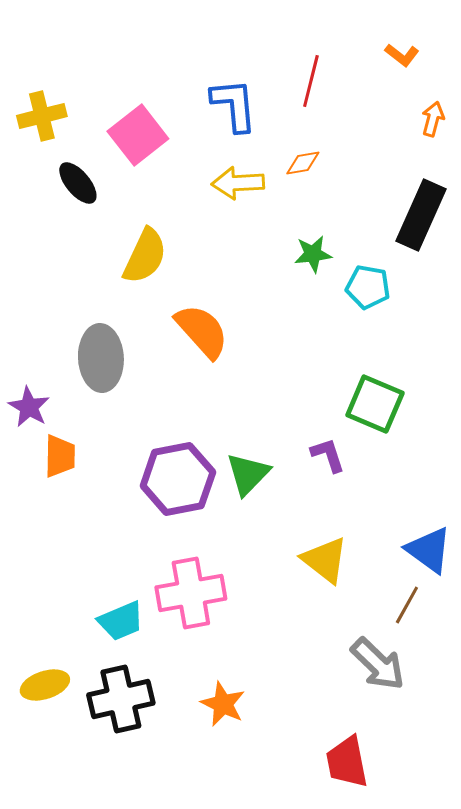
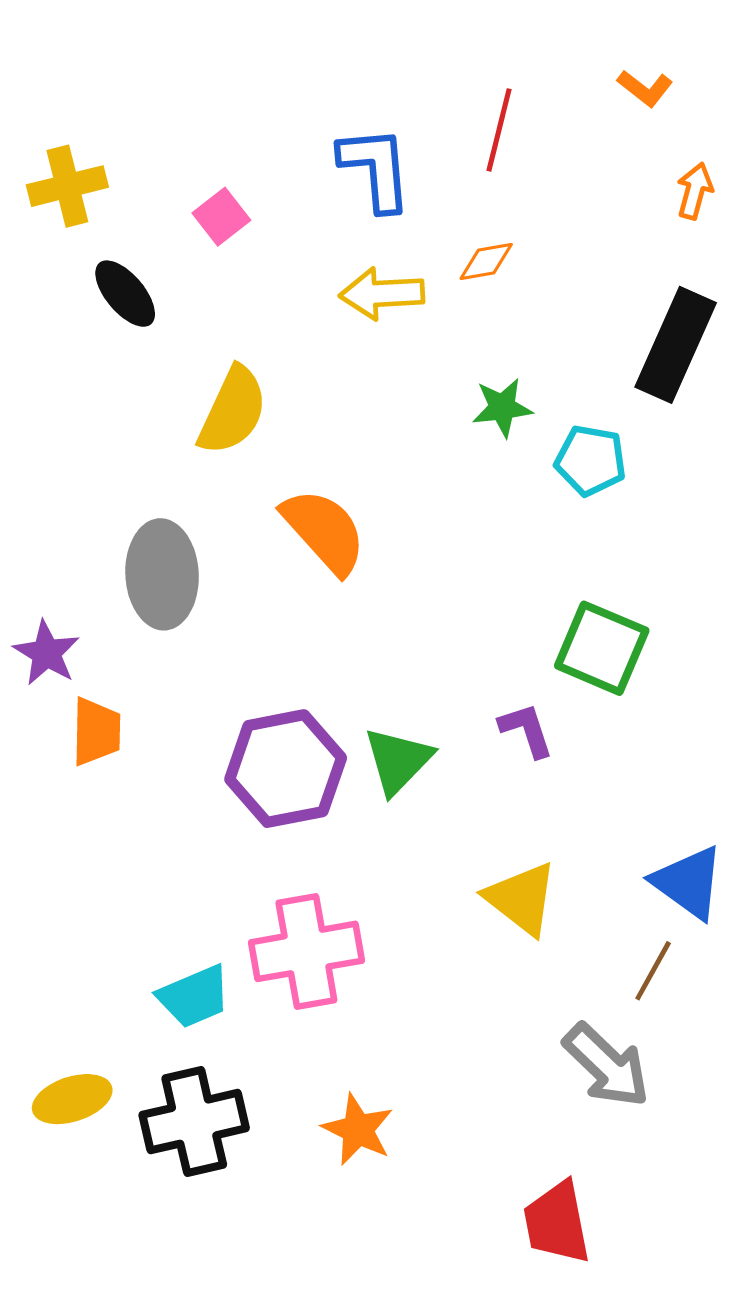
pink square: (138, 135) -> (221, 217), size x0.6

